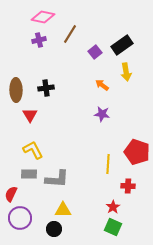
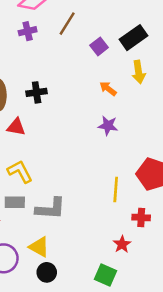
red triangle: (30, 115) -> (16, 127), turned -49
yellow triangle: (63, 210) -> (39, 247), moved, turned 30
green square: (113, 227) -> (105, 275), moved

